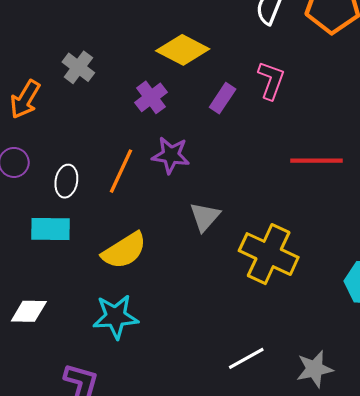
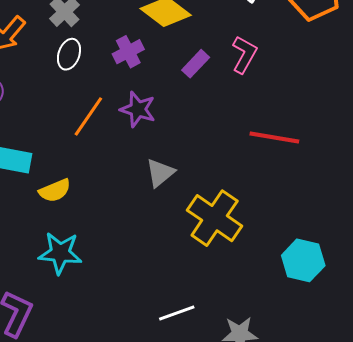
white ellipse: (66, 181) -> (69, 54), moved
yellow semicircle: (124, 251) -> (55, 191), moved, size x0.7

